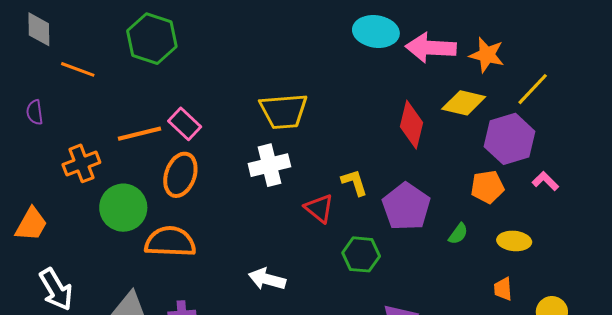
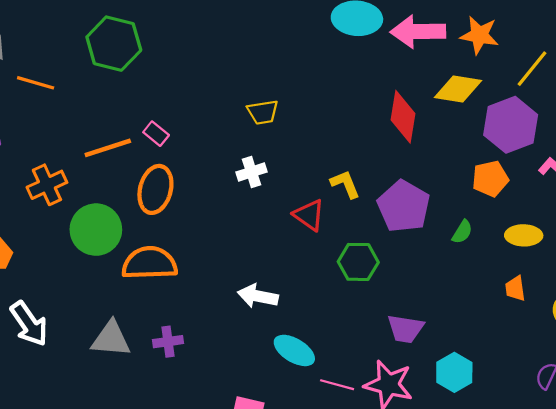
yellow trapezoid: (284, 111) -> (263, 112), size x0.6
pink rectangle: (185, 124) -> (156, 134), size x0.7
white cross: (269, 165) -> (252, 172), size x0.7

